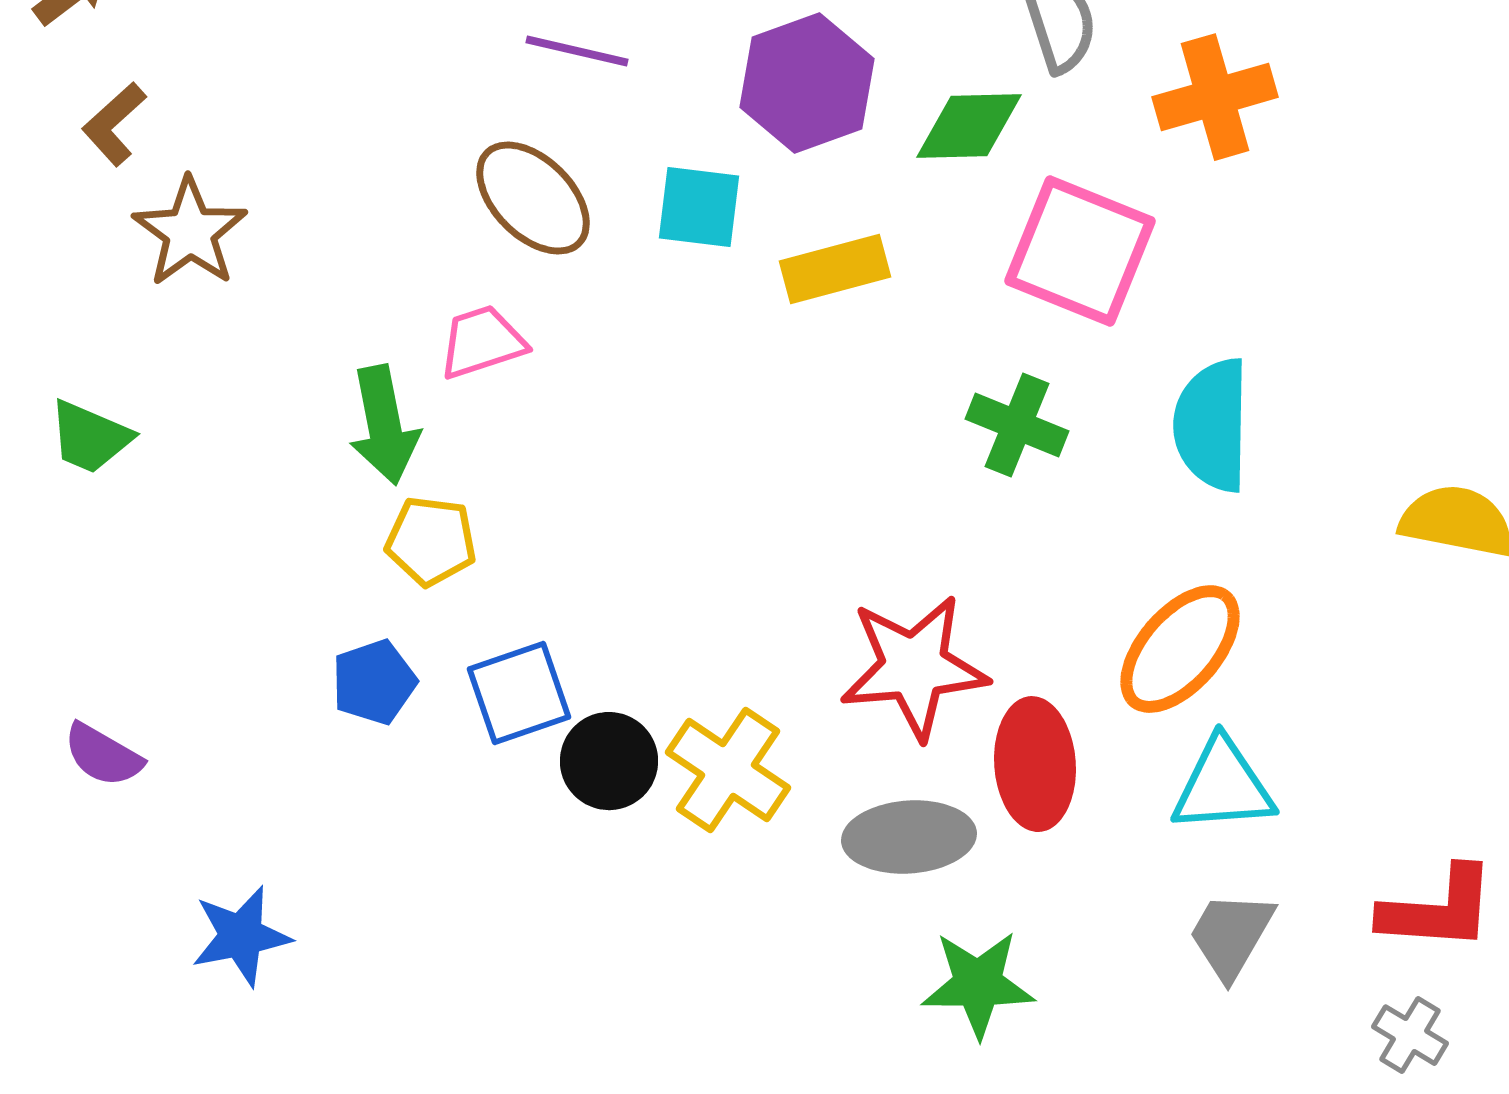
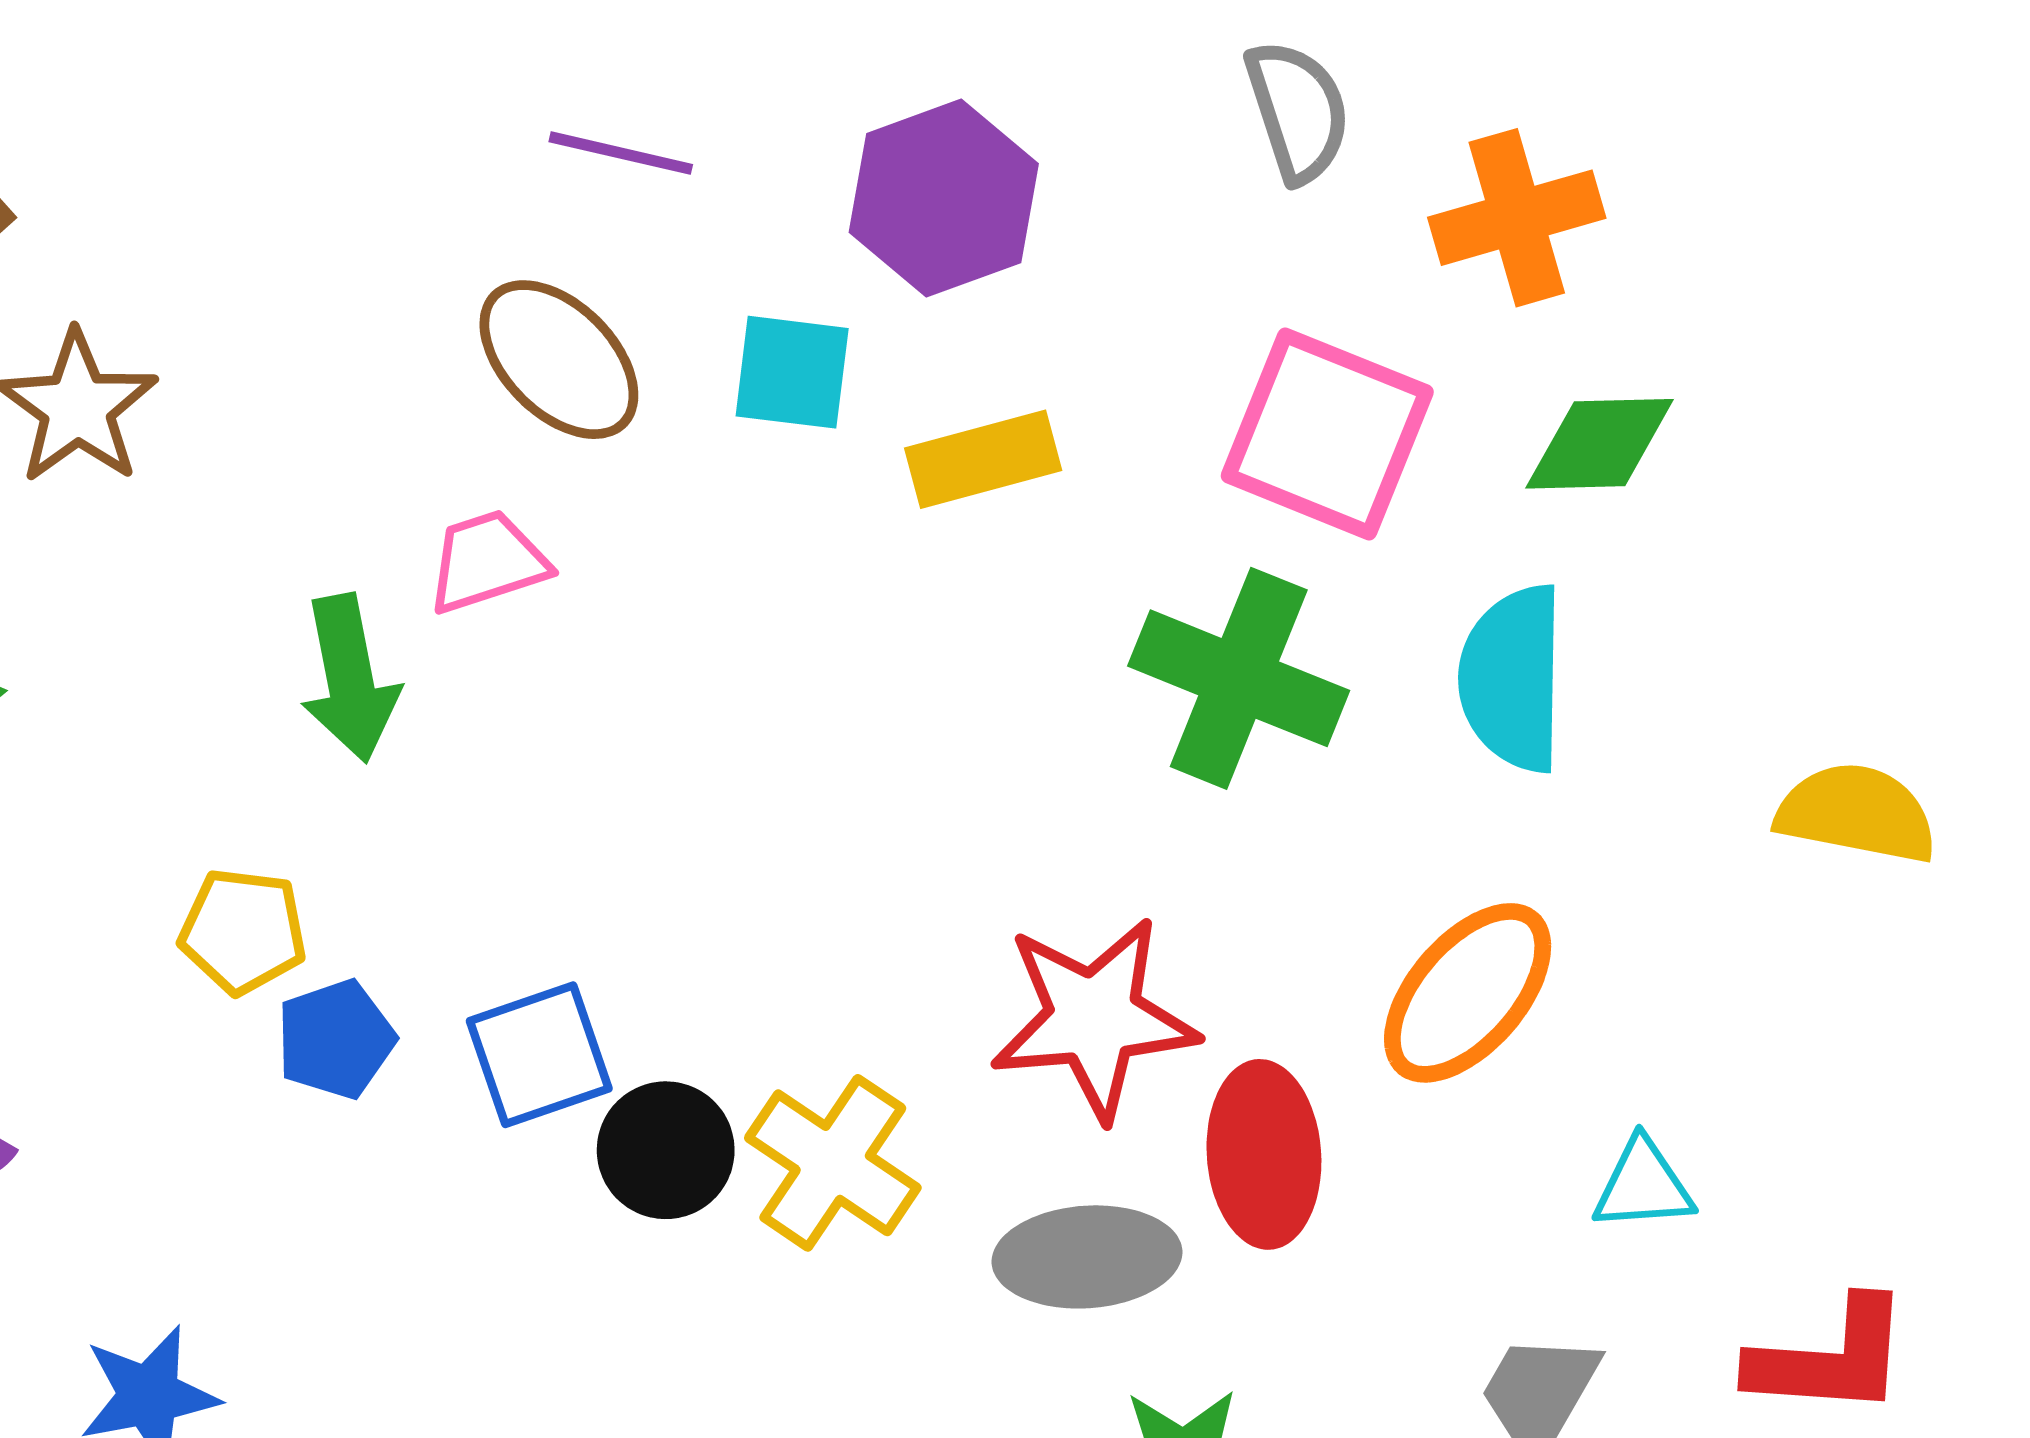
green diamond: (969, 126) -> (1600, 444), moved
green cross: (1017, 425) -> (1239, 678), size x1.5
yellow pentagon: (431, 541) -> (243, 931), moved
cyan triangle: (1223, 786) -> (1643, 1185), moved, size x0.7

